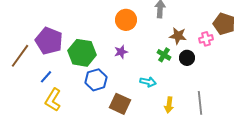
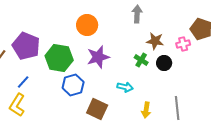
orange circle: (126, 20) -> (87, 25), moved
purple star: (121, 52) -> (98, 57), size x1.6
yellow L-shape: (53, 100) -> (17, 105), moved

